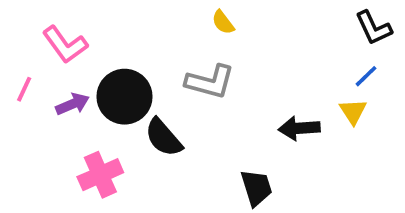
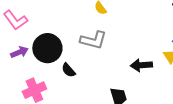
black semicircle: (164, 138) -> (68, 70), size x0.7

